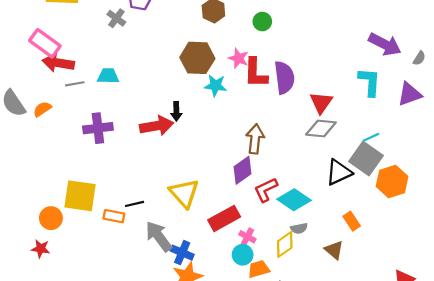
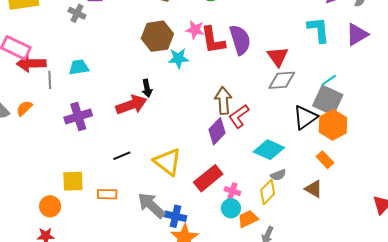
gray line: (75, 84) -> (50, 80), turned -72
orange hexagon: (392, 181) -> (333, 125), moved
red L-shape: (266, 190) -> (239, 116), moved
yellow square: (80, 196) -> (73, 181), size x0.7
black line: (134, 204) -> (122, 156), moved

